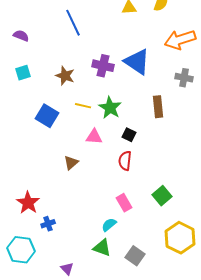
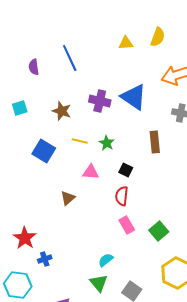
purple semicircle: (21, 36) -> (34, 67), moved, turned -119
green star: (110, 108) -> (107, 143), size x0.7
pink rectangle: (124, 203) -> (127, 225), moved
green triangle: (102, 248) -> (99, 283), turned 30

